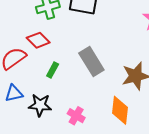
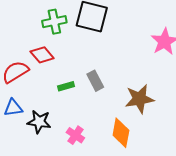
gray rectangle: (91, 62) -> (95, 81), size x0.7
green rectangle: (53, 70) -> (66, 86), moved, turned 42

